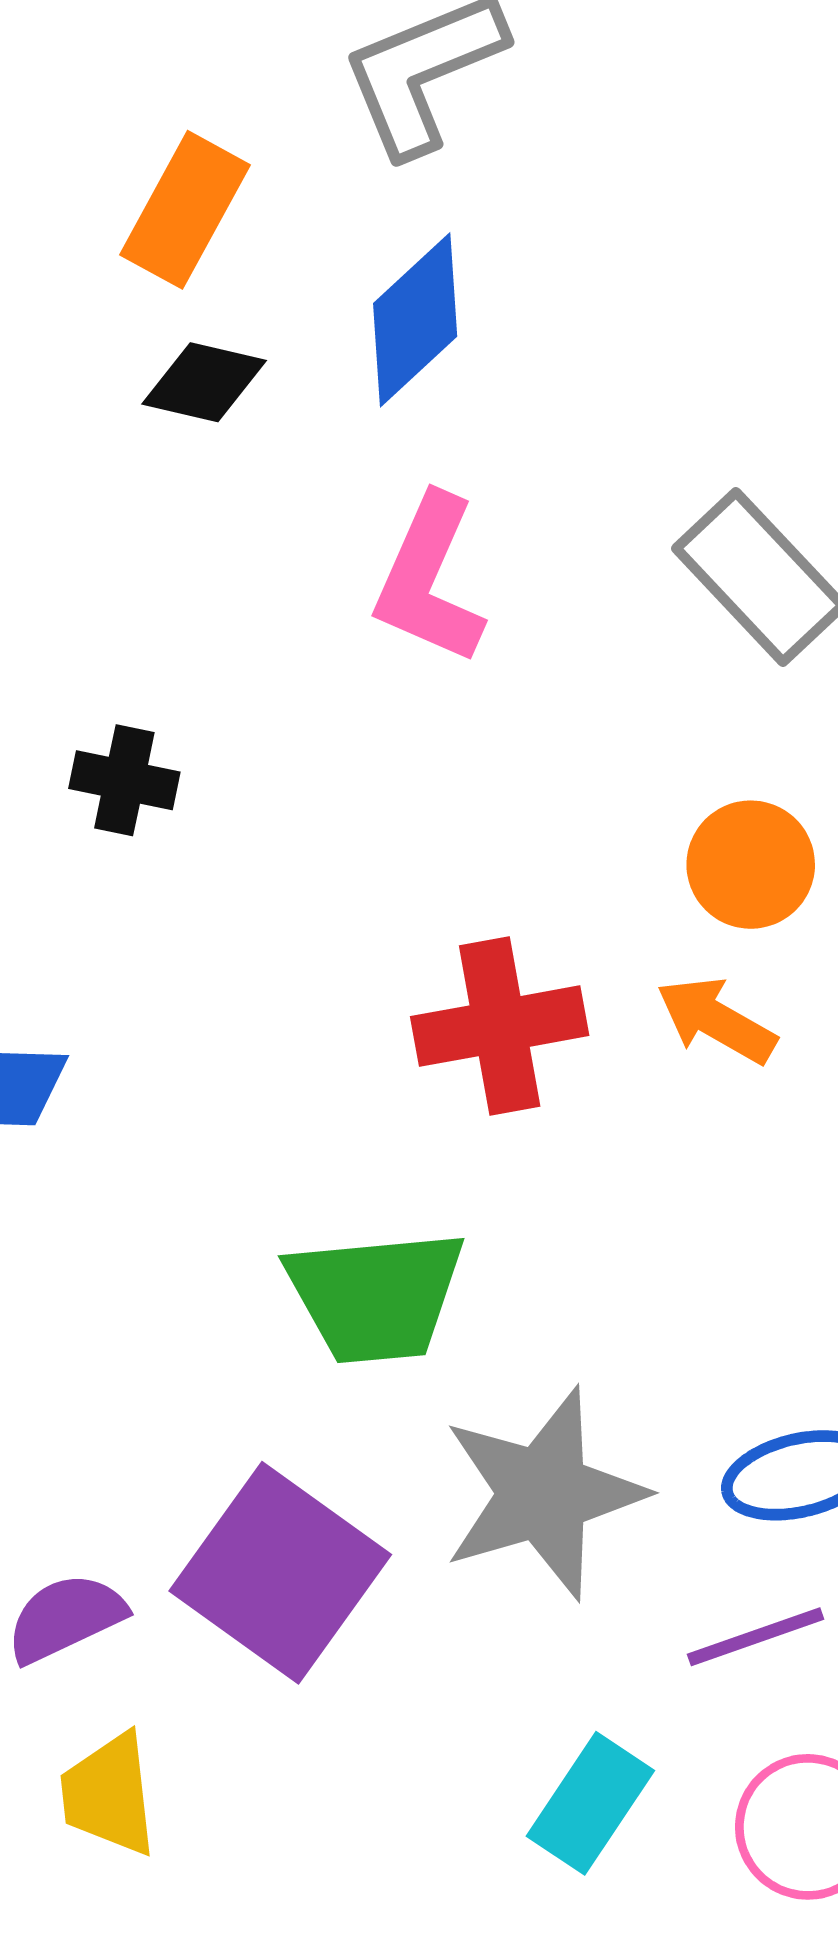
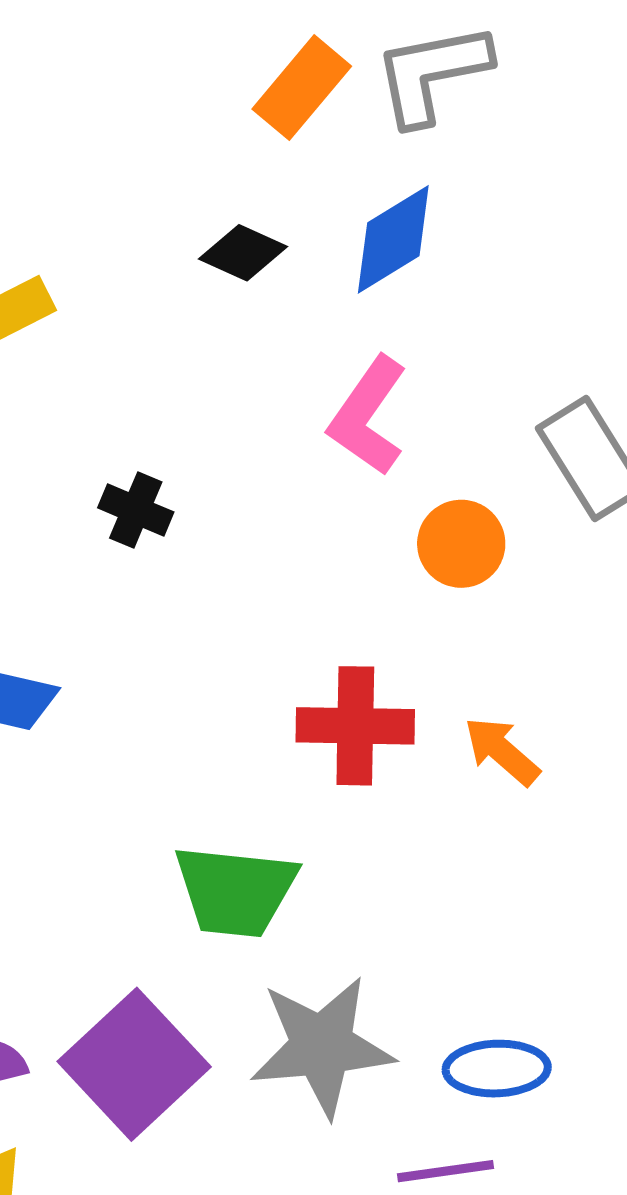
orange rectangle: (185, 210) -> (302, 88), moved
orange circle: (751, 865) -> (461, 544), moved

